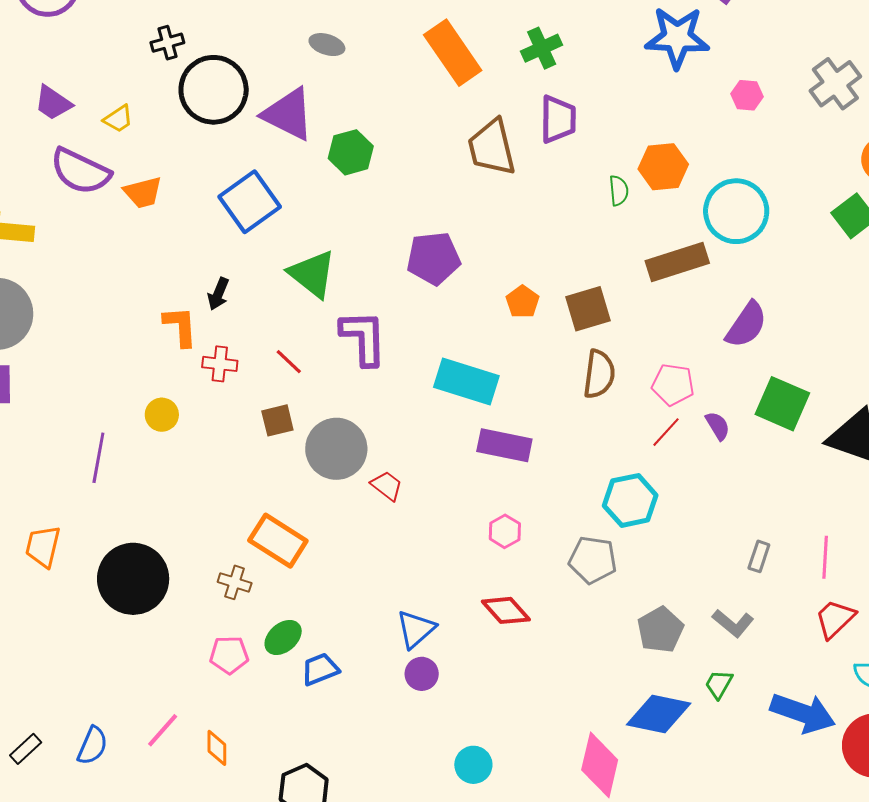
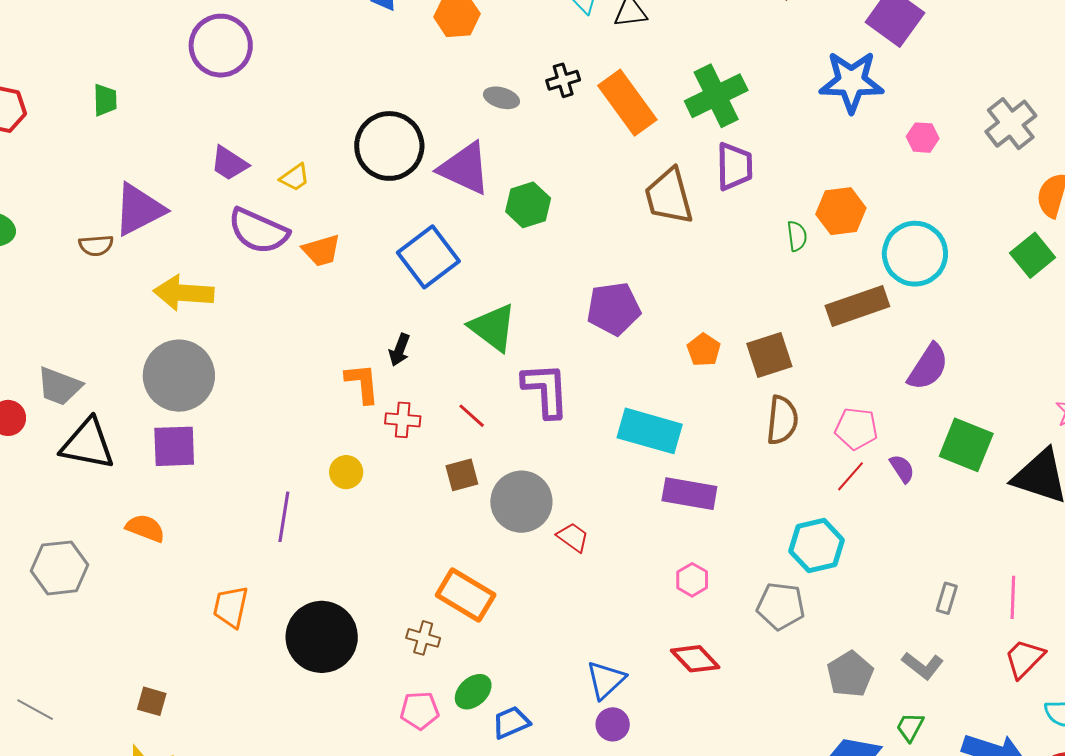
black cross: (167, 43) -> (563, 80), moved
green cross: (542, 48) -> (716, 96), size x1.5

